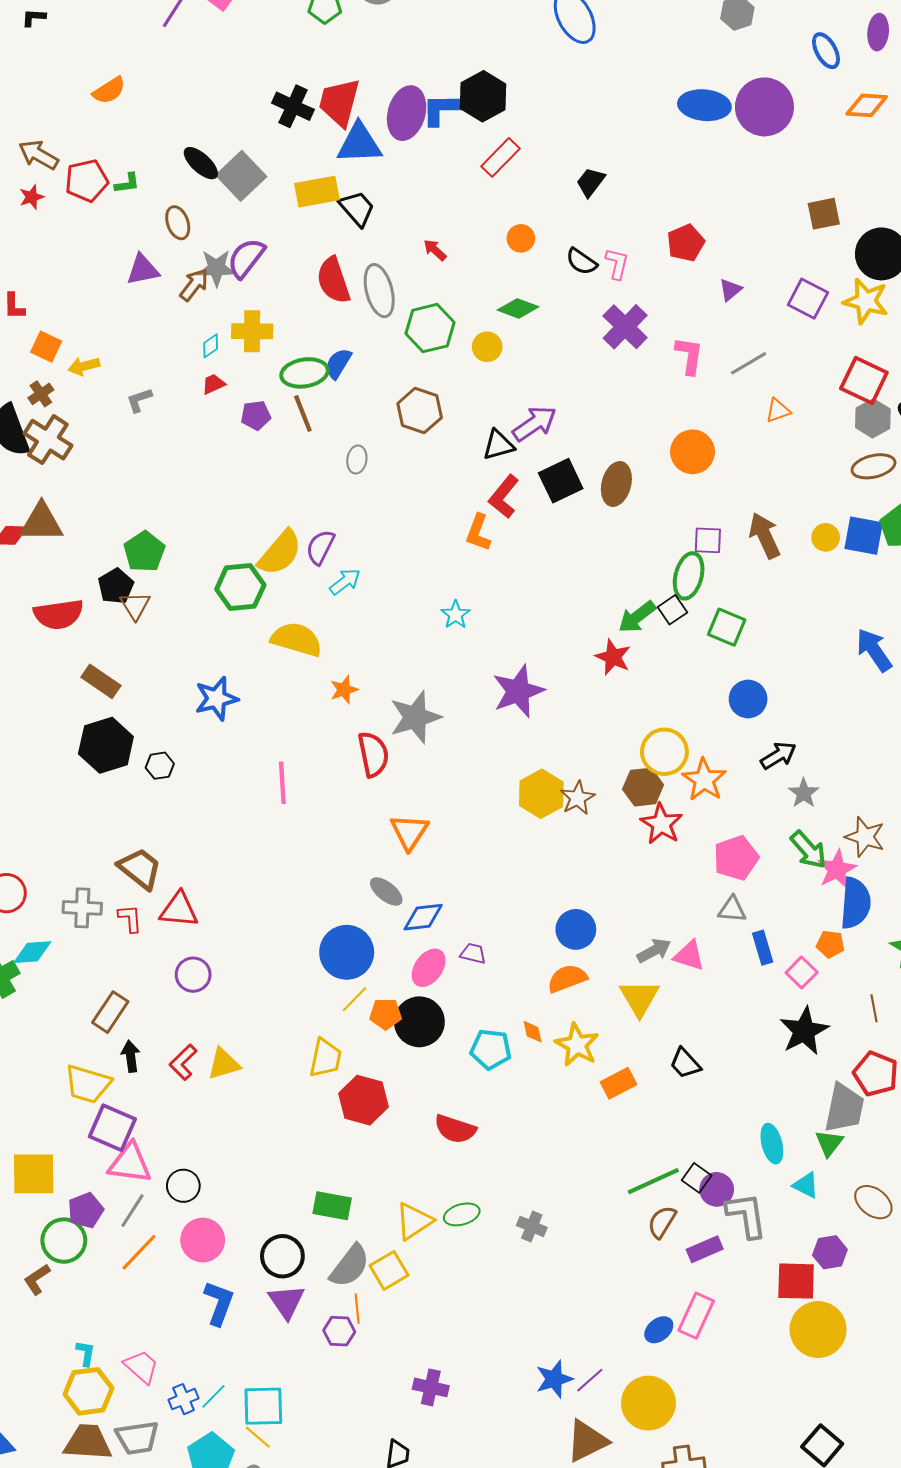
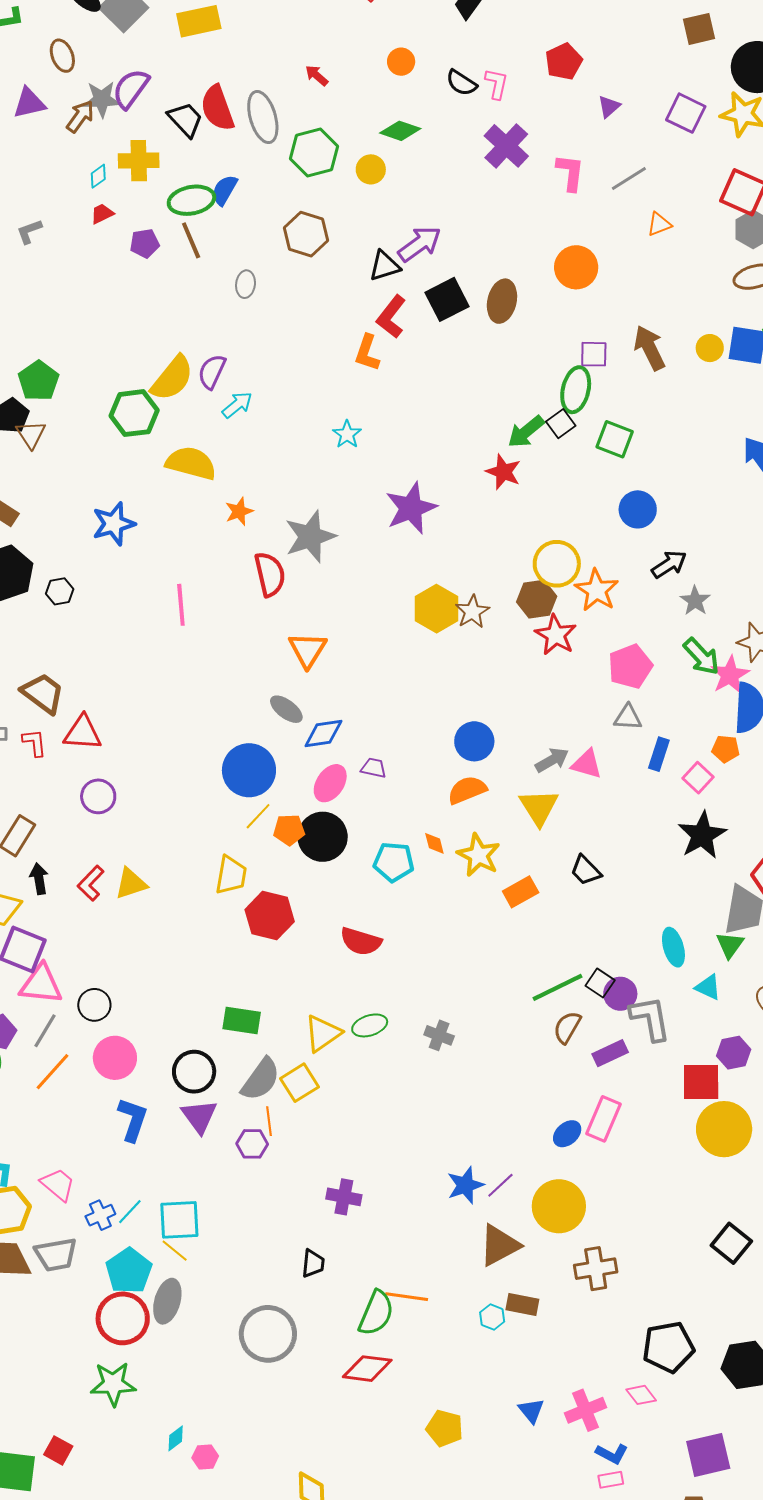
black trapezoid: (357, 208) -> (185, 119), moved
blue rectangle: (763, 948) -> (659, 754), turned 36

